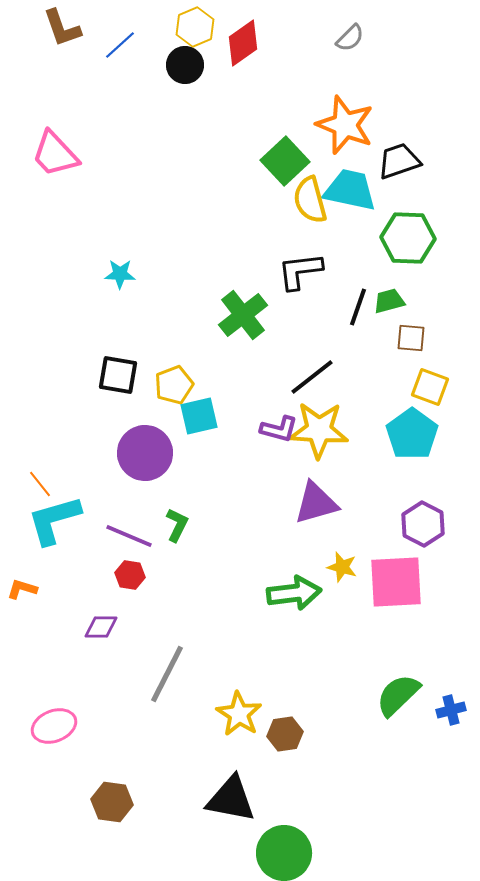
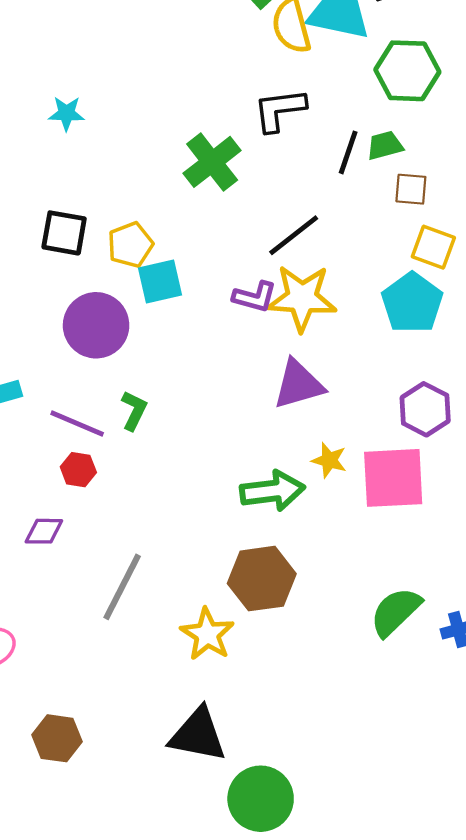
brown hexagon: (285, 734) -> (262, 579), moved, size x1.6

